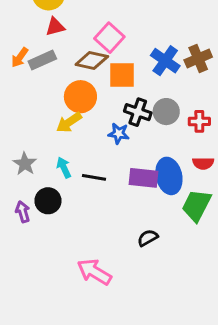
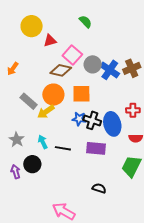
red triangle: (55, 27) -> (50, 41), moved
gray rectangle: (42, 60) -> (29, 101), moved, turned 66
orange square: (122, 75) -> (81, 94), moved
black cross: (138, 112) -> (92, 120), moved
gray circle: (166, 112) -> (93, 64), moved
blue ellipse: (169, 176) -> (112, 124), moved
black semicircle: (148, 238) -> (99, 188), turned 48

